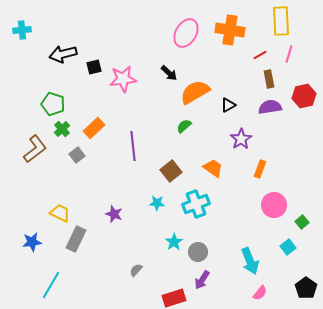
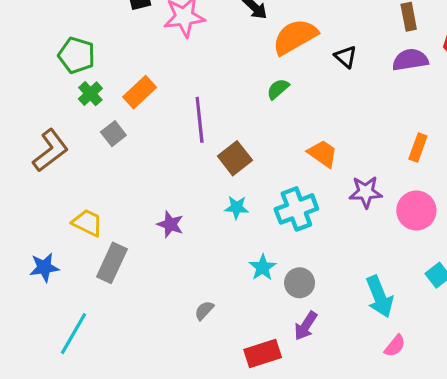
black triangle: (228, 105) -> (346, 57), turned -49
purple star: (241, 139) -> (366, 192), moved, turned 30
brown L-shape: (35, 149) -> (50, 151), moved
orange rectangle: (260, 169) -> (418, 147), moved
brown square: (171, 171) -> (235, 158), moved

